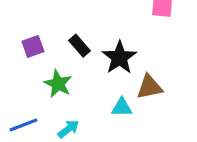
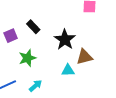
black rectangle: (79, 46) -> (33, 27), moved
green star: (58, 84) -> (27, 58), turned 30

